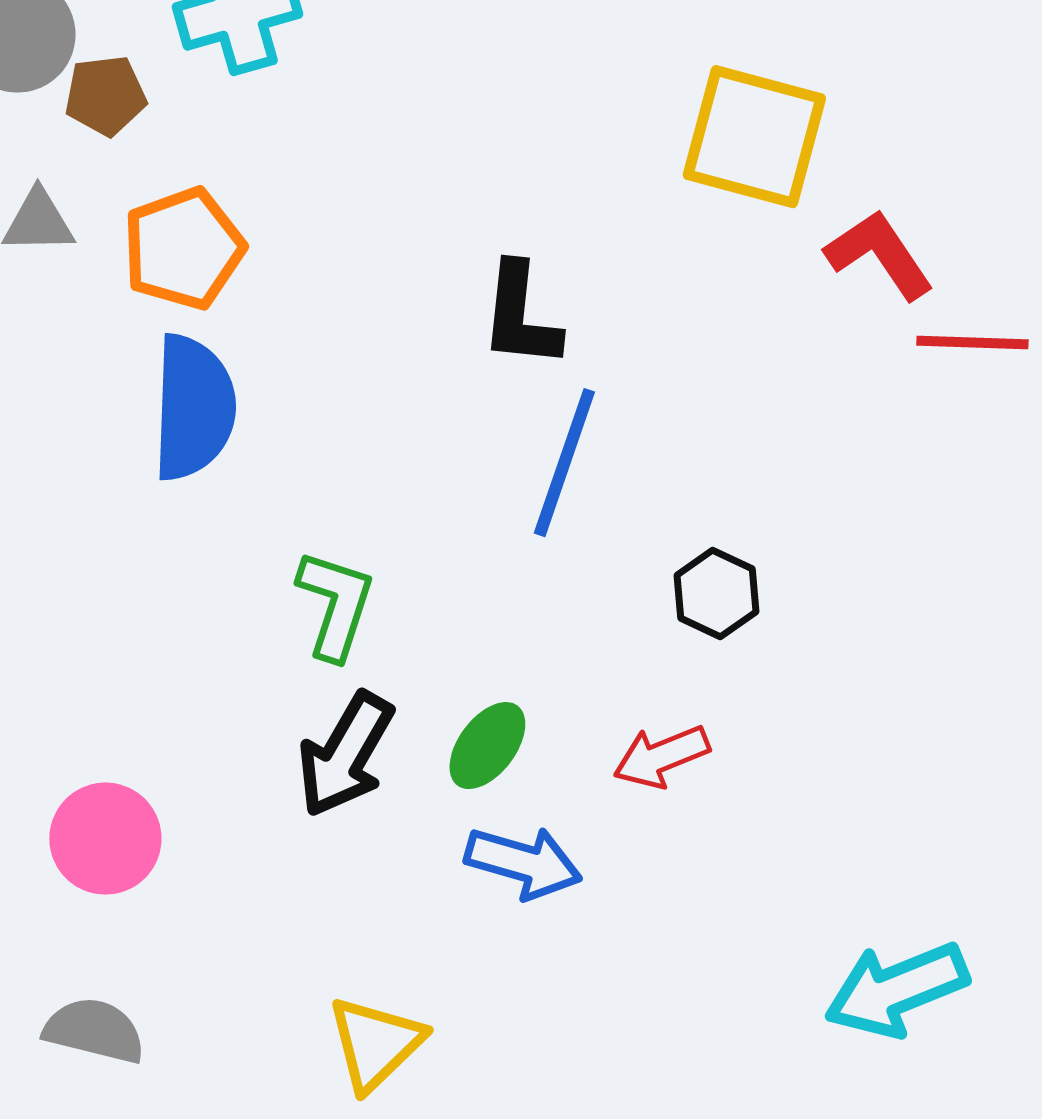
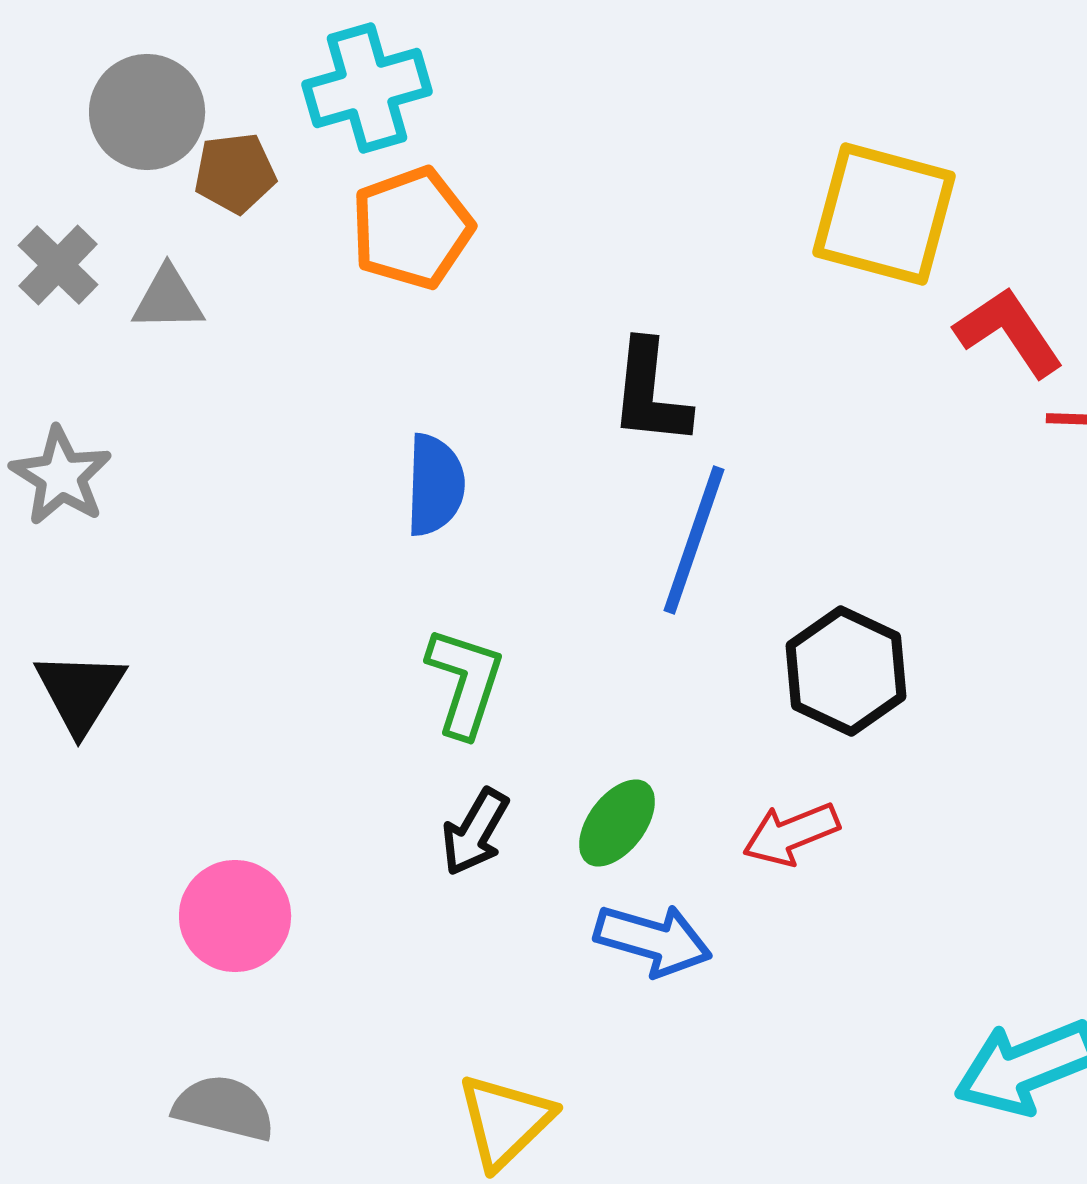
orange pentagon: (183, 249) -> (412, 228), moved
blue semicircle: (193, 408) -> (435, 485), moved, size x0.7
black hexagon: (716, 594) -> (846, 671), size x1.4
black arrow: (345, 755) -> (475, 832), size x0.7

